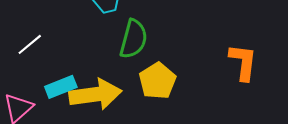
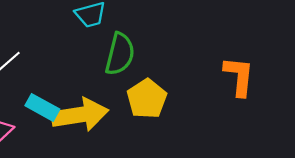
cyan rectangle: (61, 87) -> (42, 107), turned 52

